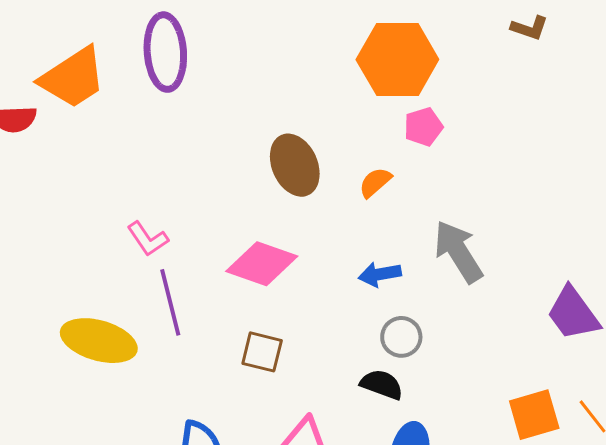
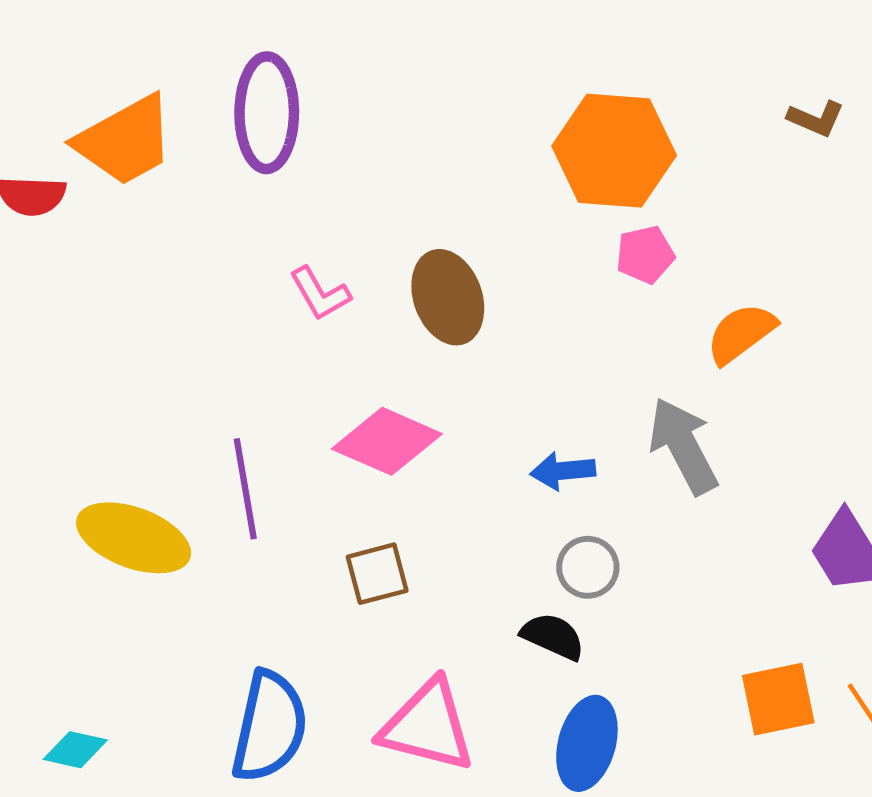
orange semicircle: (375, 182) -> (741, 333), moved, size x1.4
pink L-shape: (148, 239) -> (320, 294), moved
brown square: (262, 352) -> (377, 574), turned -33

